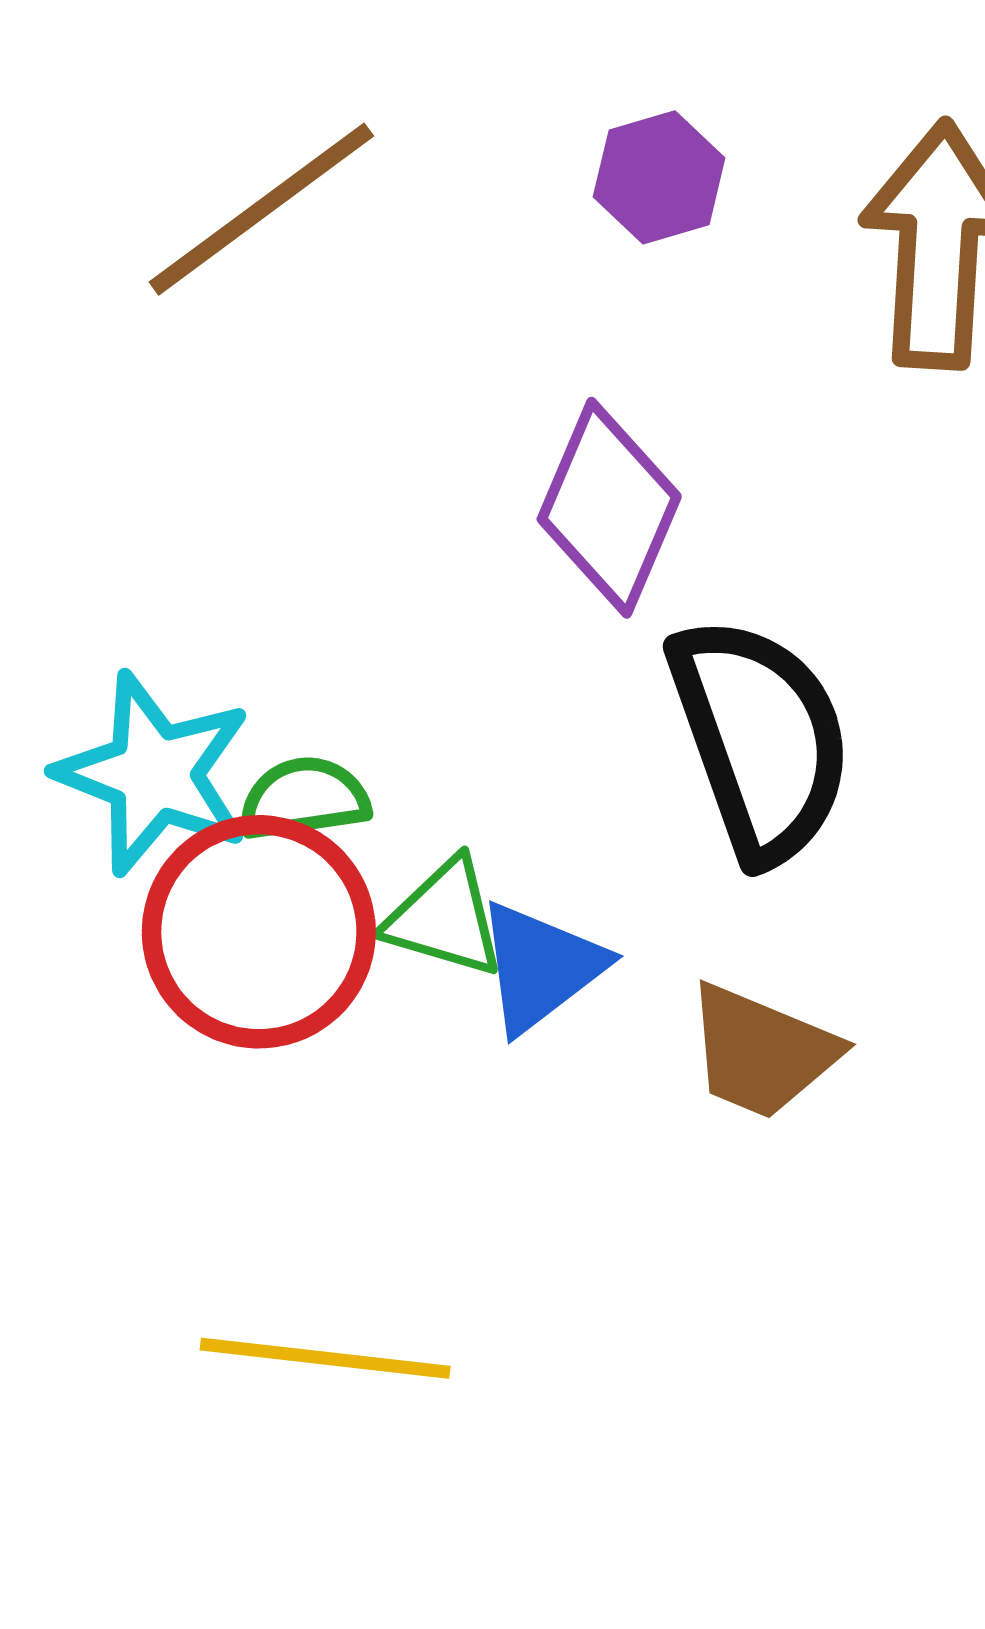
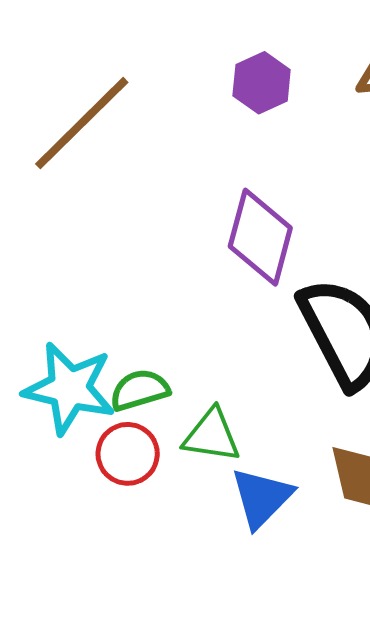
red circle: (259, 932) -> (128, 454), size x0.6
blue triangle: (540, 967) -> (262, 498), moved

